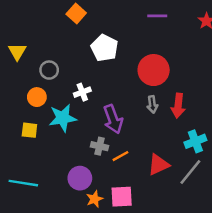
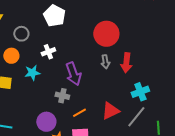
white pentagon: (104, 48) -> (54, 16), moved
cyan star: (63, 118) -> (32, 73), size x0.7
orange line: (120, 156) -> (79, 113), moved

